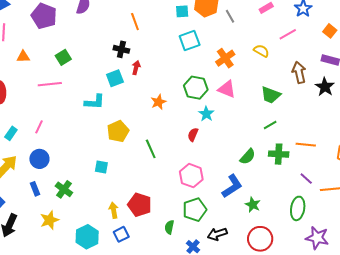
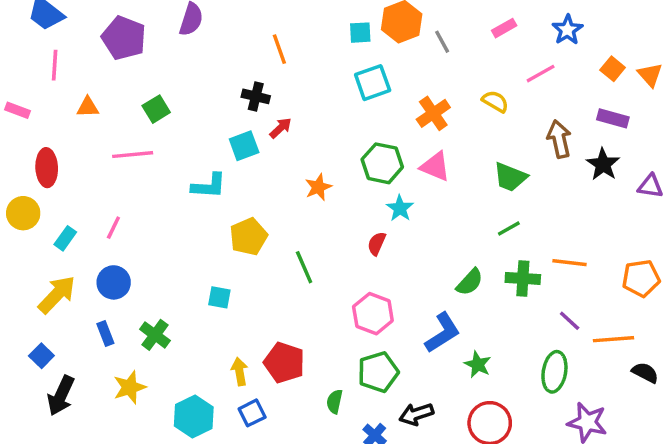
red arrow: (136, 68) -> (281, 128), turned 32

